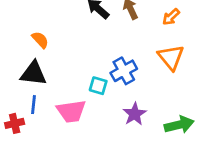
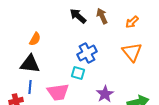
orange semicircle: (40, 40) -> (35, 39), turned 72
blue cross: (124, 71) -> (87, 53), moved

